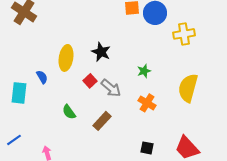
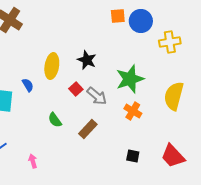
green star: (144, 71) -> (130, 79), size x2.0

